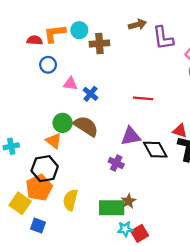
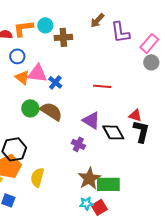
brown arrow: (137, 25) -> (97, 20), turned 147
pink triangle: (70, 84) -> (37, 73), size x1.5
purple triangle: (131, 136) -> (91, 120), turned 42
orange triangle: (54, 141) -> (22, 77), moved
brown star: (128, 201) -> (89, 178), size x1.6
green rectangle: (112, 208) -> (108, 184), moved

